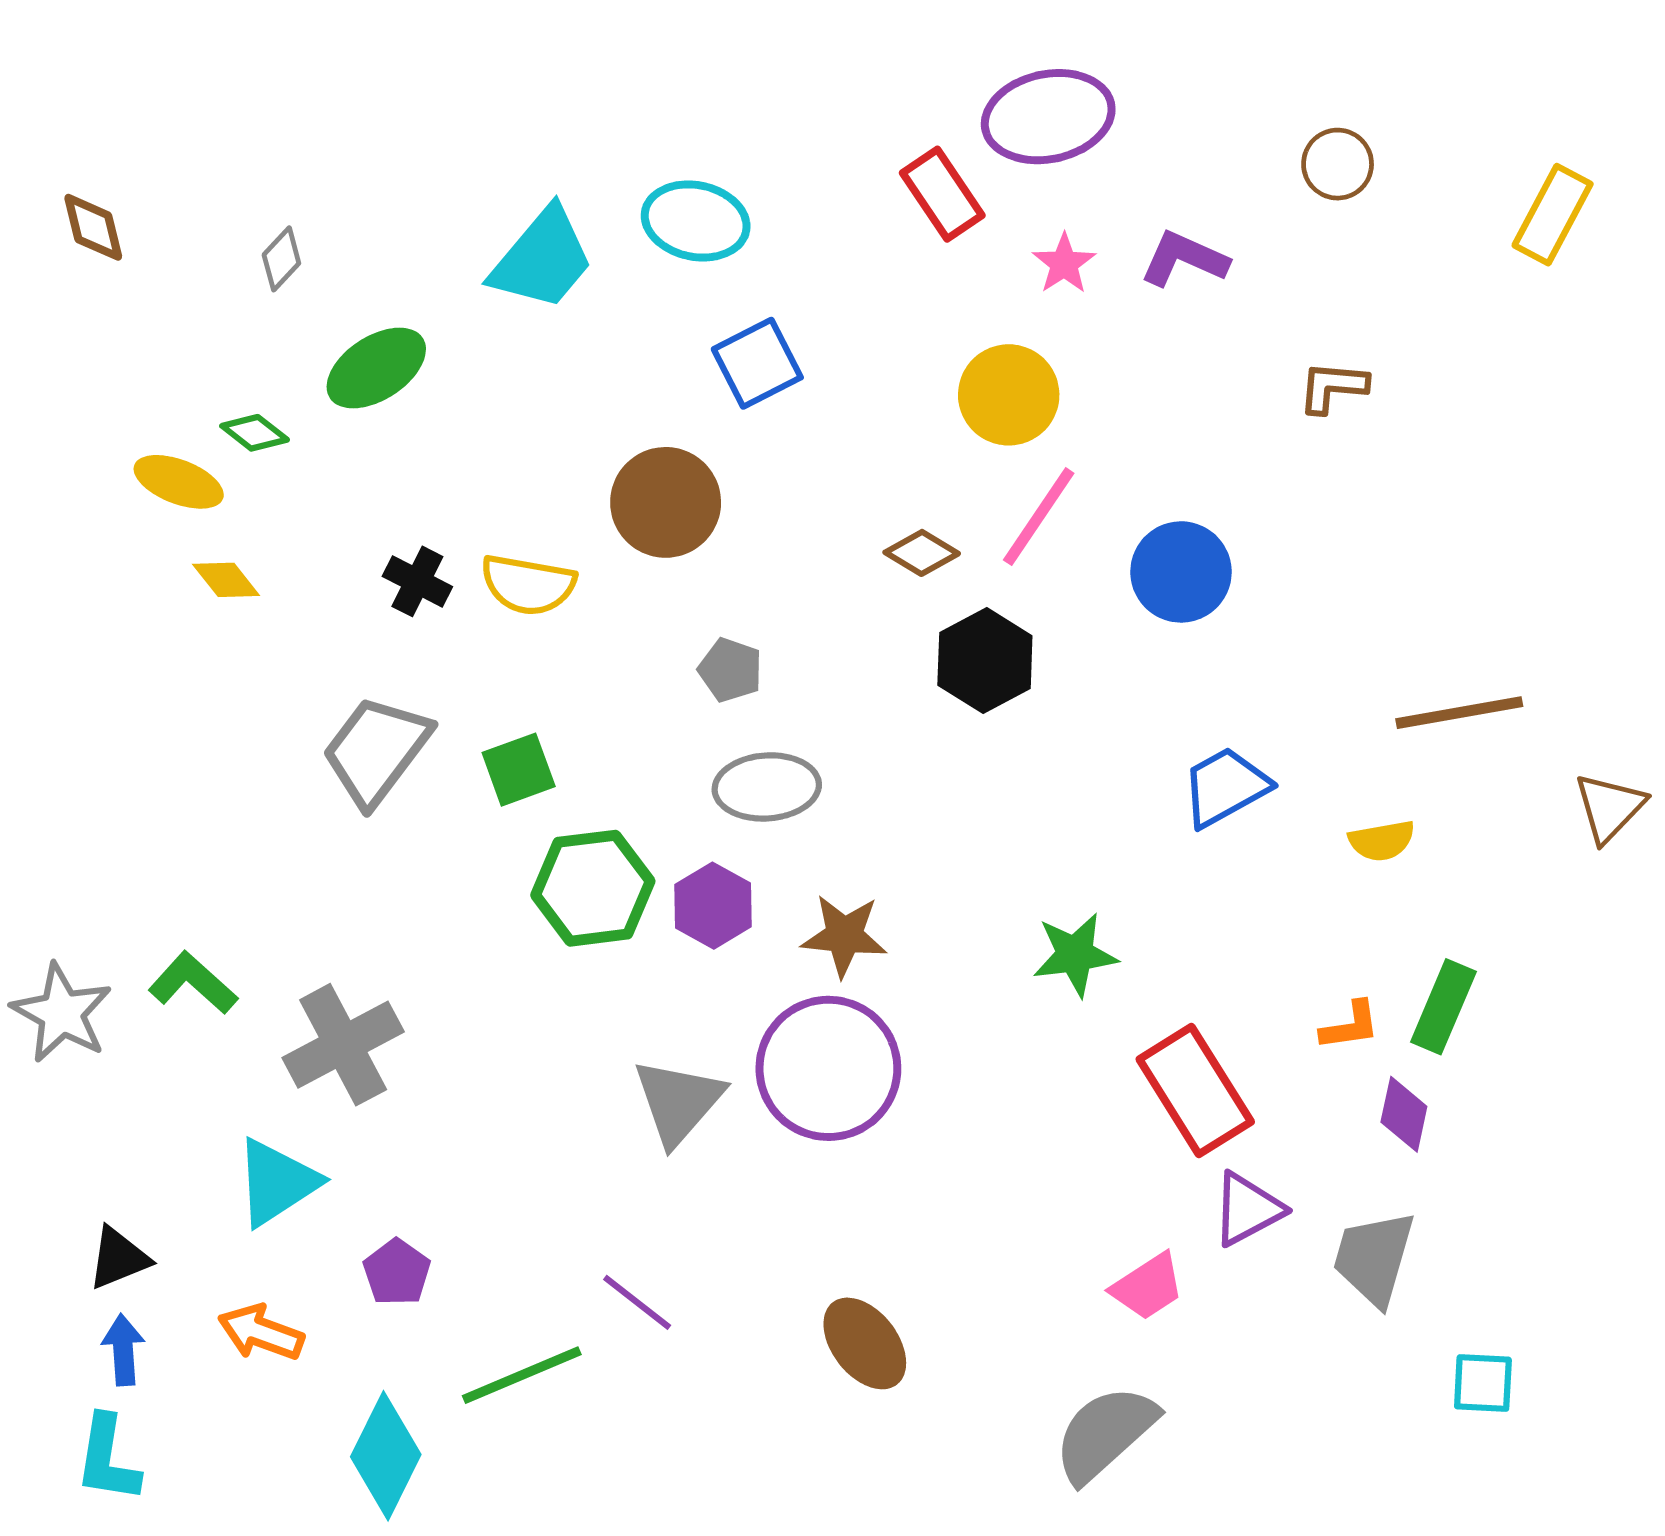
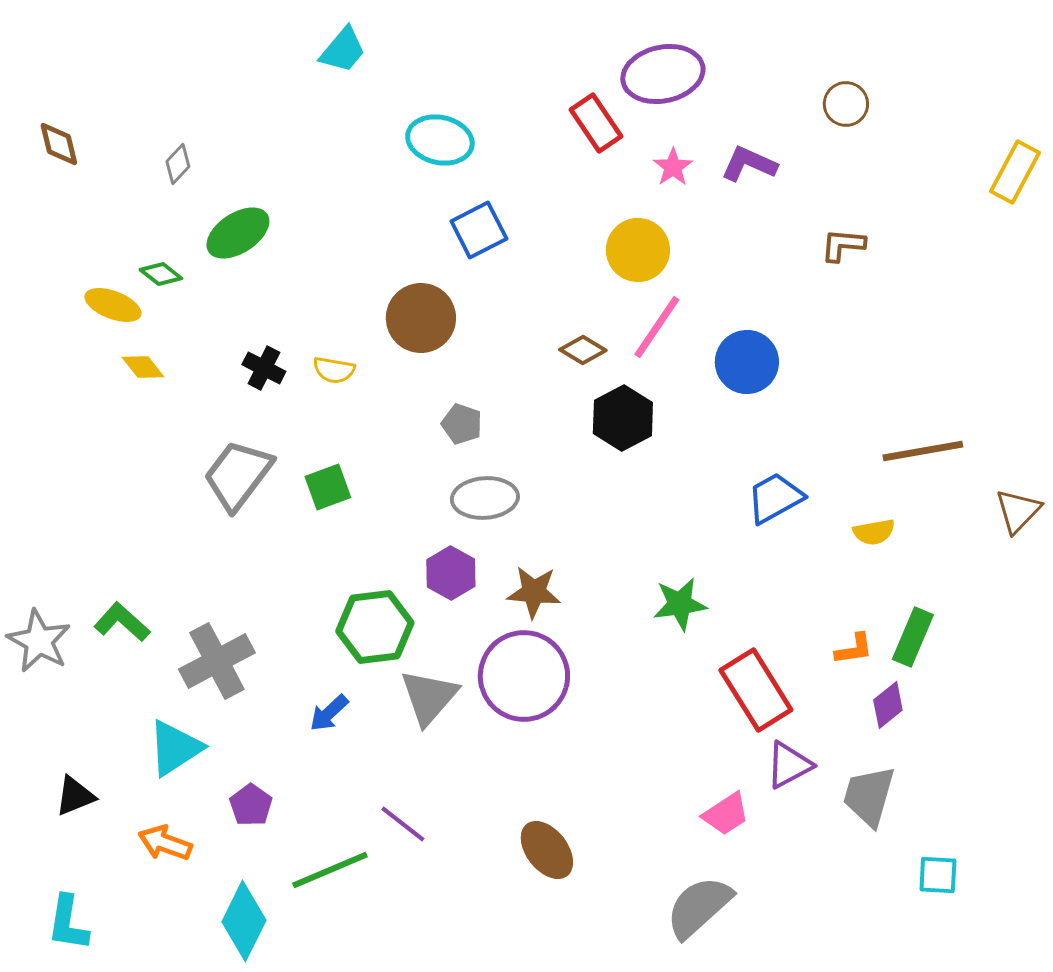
yellow rectangle: (1553, 215) -> (1015, 172), moved
cyan trapezoid: (542, 259) -> (343, 50), moved, size x0.7
yellow semicircle: (528, 585) -> (334, 370), size x0.7
green hexagon: (593, 888) -> (375, 627), moved
purple diamond: (1404, 1114) -> (888, 705), turned 39
blue arrow: (123, 1350) -> (329, 713), moved, turned -129

